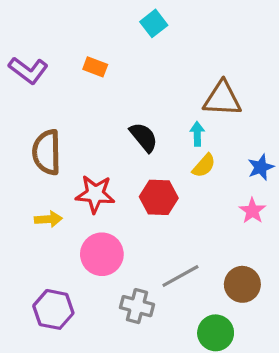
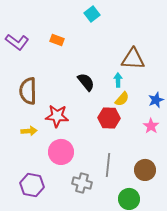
red hexagon: (159, 197) -> (109, 118), moved
gray line: (180, 276) -> (108, 165), turned -55

